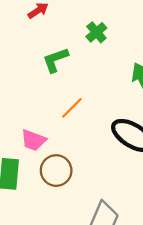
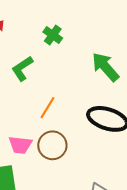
brown circle: (56, 171) -> (52, 145), moved

